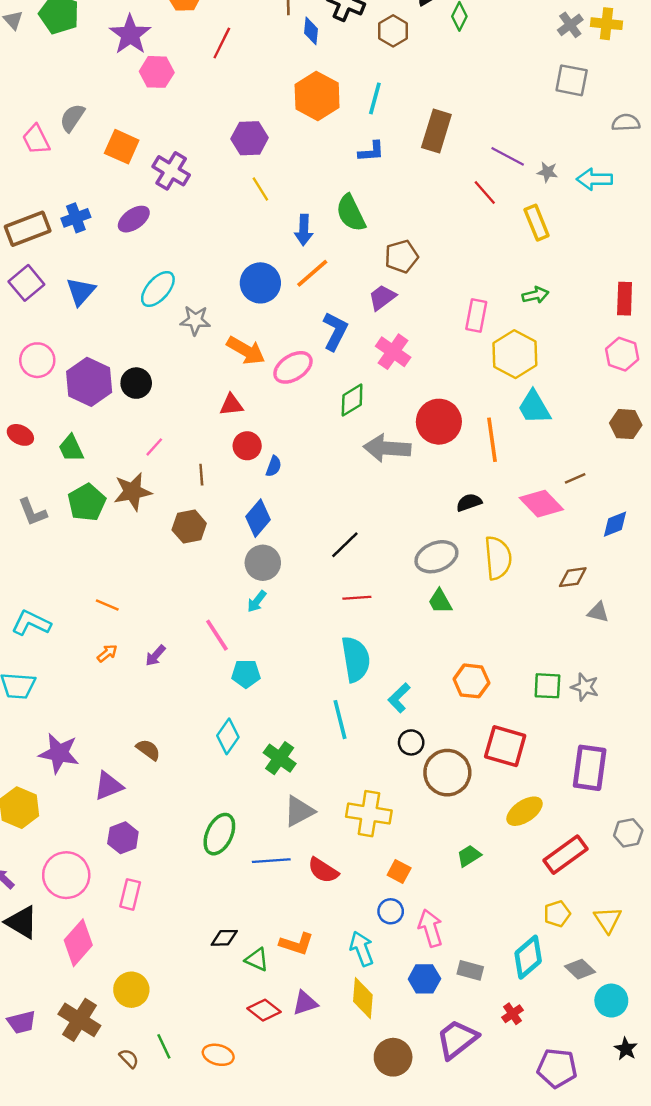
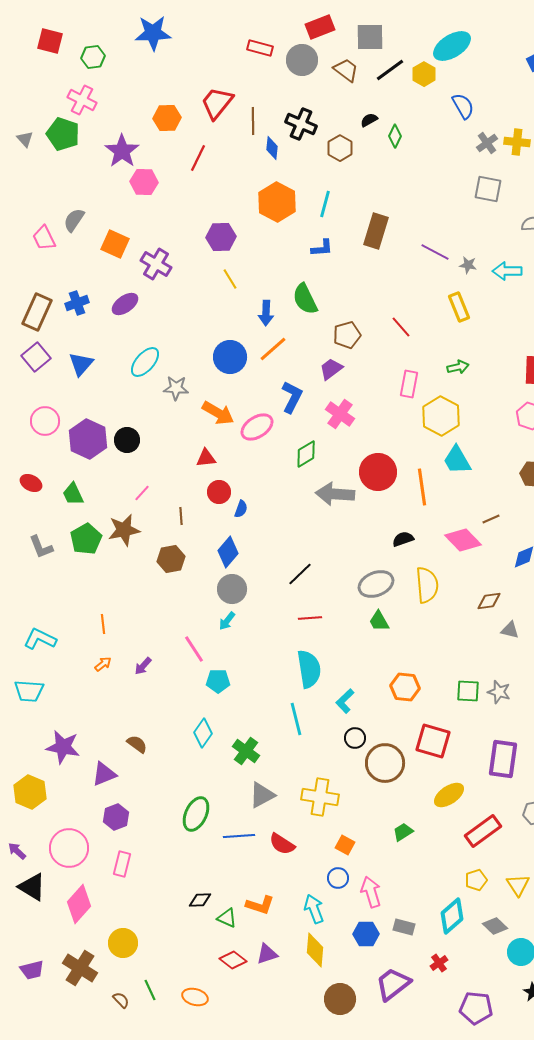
red line: (485, 193) -> (401, 327), moved
brown rectangle: (28, 229) -> (37, 312), turned -45
orange line: (107, 605) -> (103, 624), turned 60

